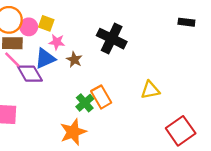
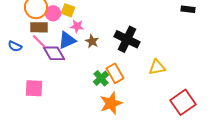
black cross: (112, 39) -> (127, 39), moved
orange star: (73, 132) -> (111, 103), moved

